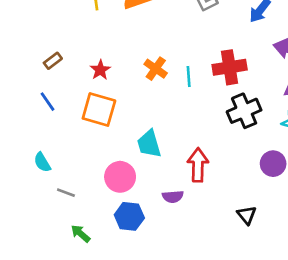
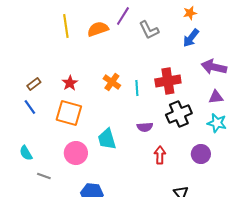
brown rectangle: (53, 61) -> (34, 84), moved
red arrow: (198, 165) -> (160, 155), moved, size x0.7
pink circle: (120, 177) -> (76, 153), moved
purple semicircle: (173, 197) -> (145, 127), moved

